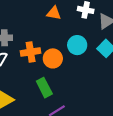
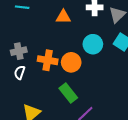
orange cross: (31, 52) -> (48, 60), turned 30

